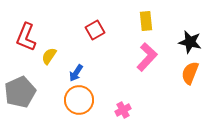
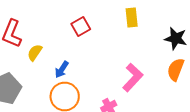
pink L-shape: (147, 57) -> (133, 78), moved

